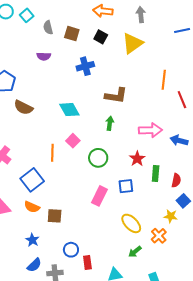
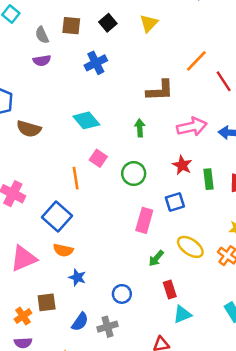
gray semicircle: (48, 27) -> (42, 35), moved
black square: (101, 37) -> (108, 23), turned 32
yellow triangle: (132, 43) -> (149, 23), size x0.7
orange line: (164, 80) -> (196, 61), turned 48
brown L-shape: (116, 96) -> (160, 91), moved
brown square: (55, 216) -> (47, 302), moved
blue star: (32, 240) -> (77, 277), moved
green arrow: (135, 252) -> (156, 258), moved
red rectangle: (87, 262) -> (170, 289), moved

